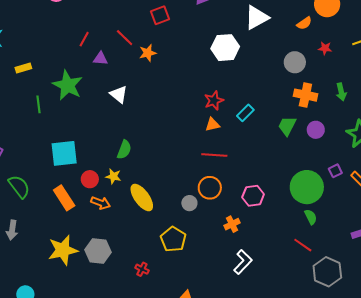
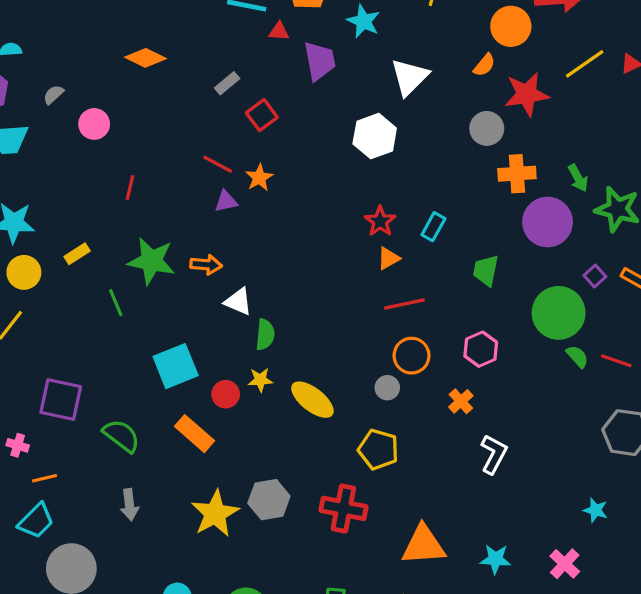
red line: (84, 39) -> (130, 188), moved
red star: (325, 48) -> (527, 94), size x2.0
purple triangle: (100, 59) -> (226, 201), moved
green arrow: (341, 92) -> (578, 178), moved
white triangle: (119, 94) -> (238, 302), moved
green trapezoid: (287, 126) -> (486, 270), moved
purple circle: (316, 130) -> (548, 222), size x1.8
orange arrow: (101, 203) -> (206, 265), moved
red line: (303, 245) -> (616, 361), moved
red cross: (142, 269) -> (343, 508), size x2.0

